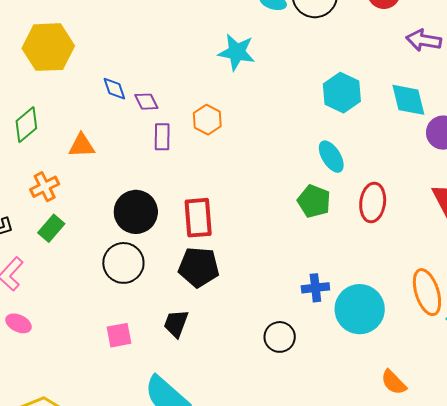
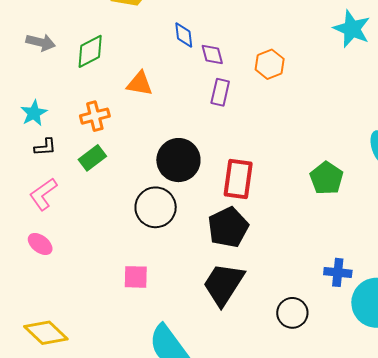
cyan star: (237, 52) -> (352, 29), moved
orange hexagon: (207, 120) -> (270, 64), moved
green pentagon: (314, 201) -> (326, 178), moved
black pentagon: (199, 267) -> (228, 227), turned 30
black trapezoid: (176, 324) -> (223, 284), moved, size x1.6

